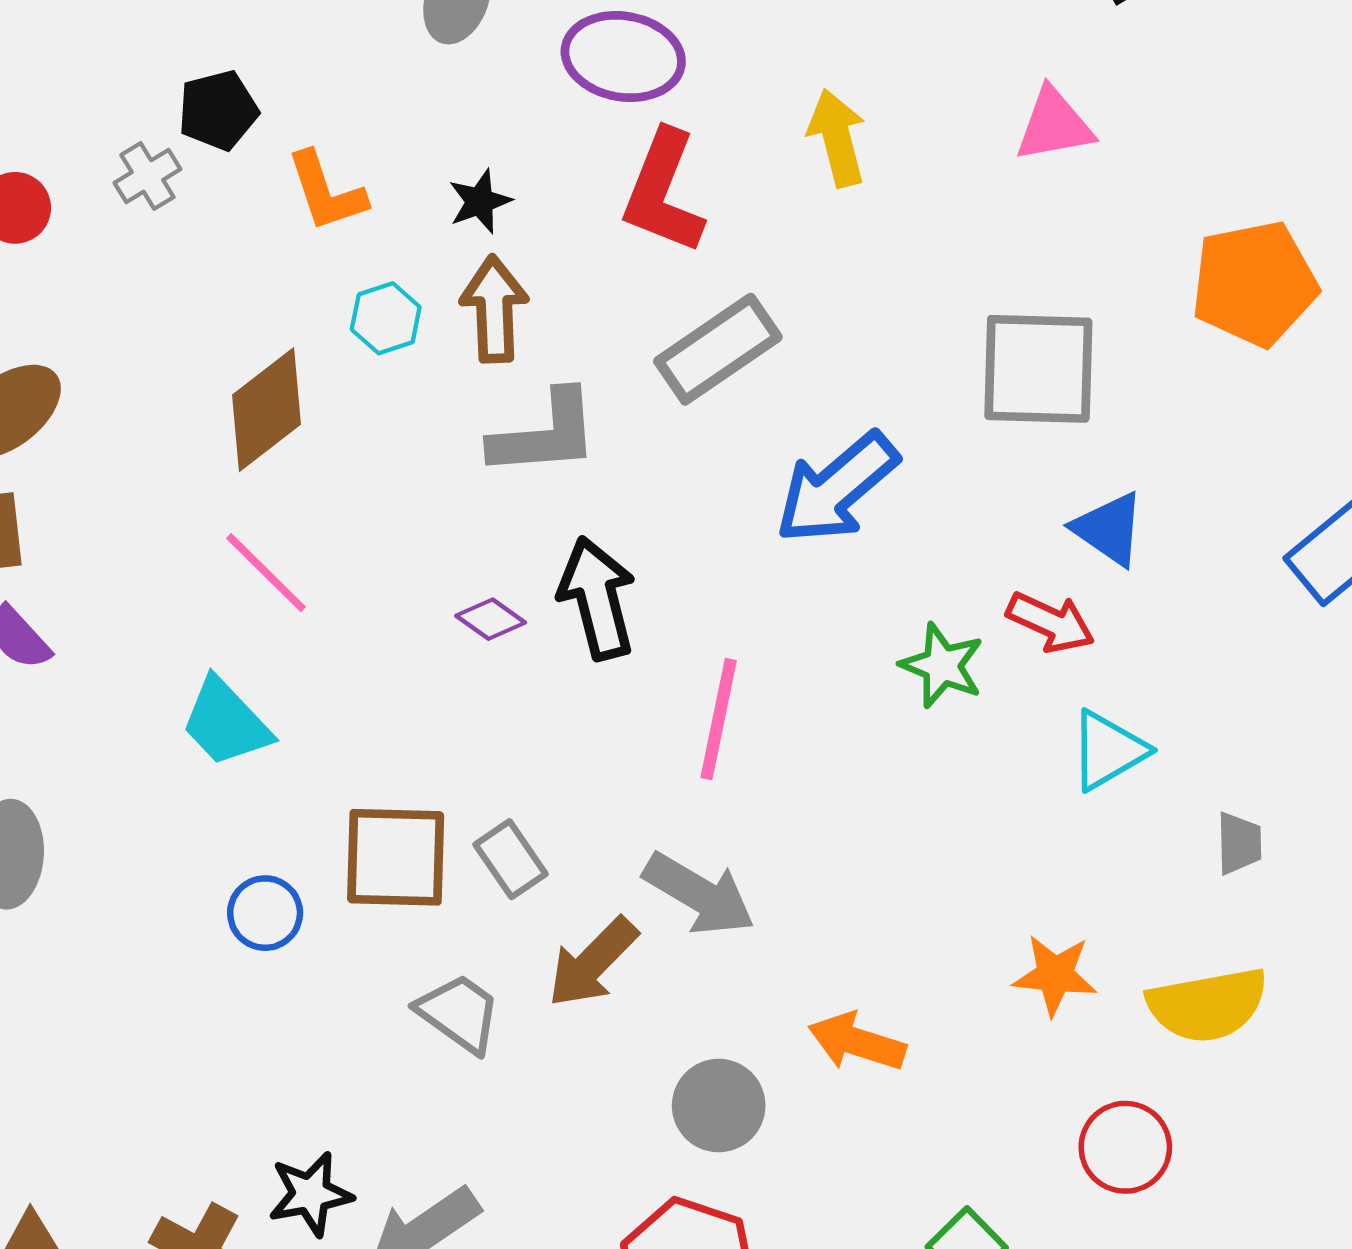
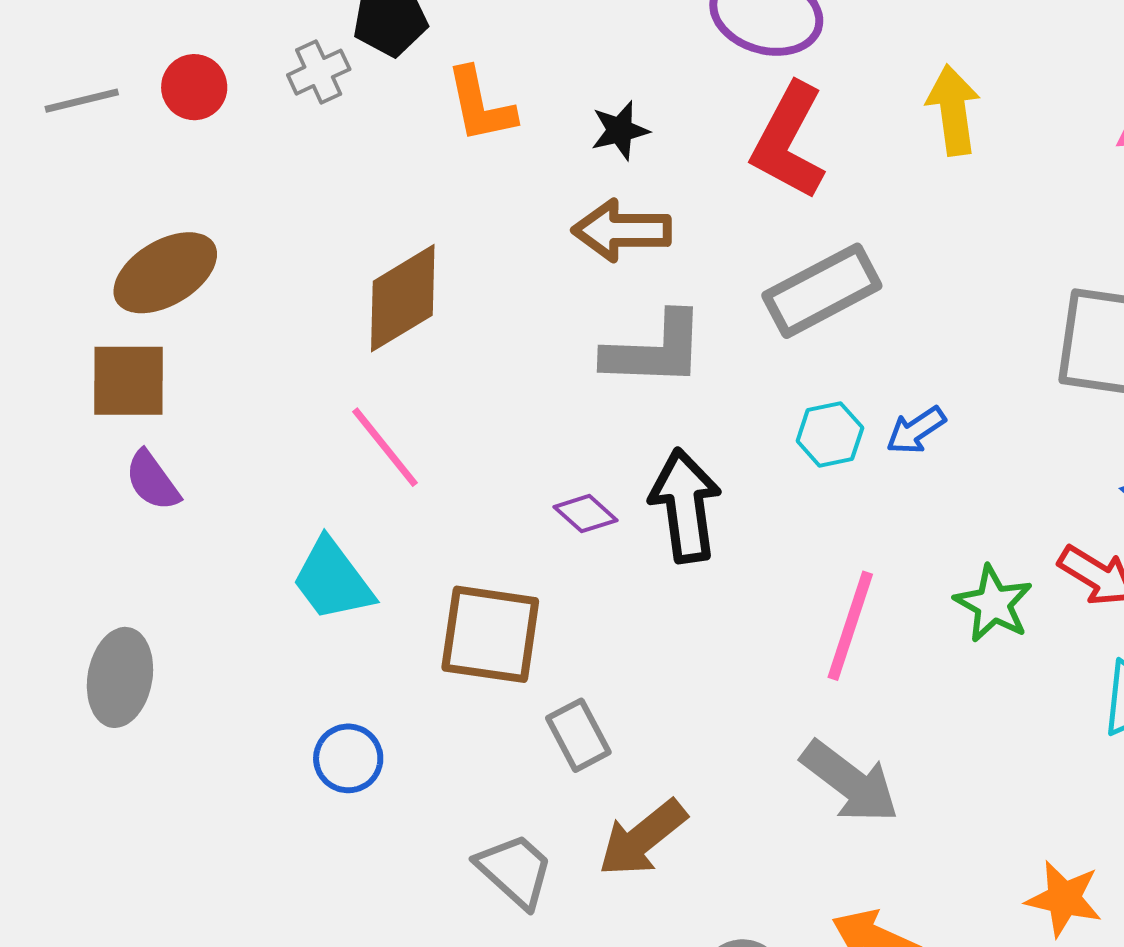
brown arrow: (494, 309) -> (622, 230), turned -94
cyan hexagon: (386, 318) -> (830, 434), moved
blue arrow: (837, 488) -> (916, 430), size x0.5
pink line: (719, 719) -> (850, 626), moved
brown square: (396, 857) -> (490, 634), moved
gray arrow: (699, 894) -> (850, 782), moved

